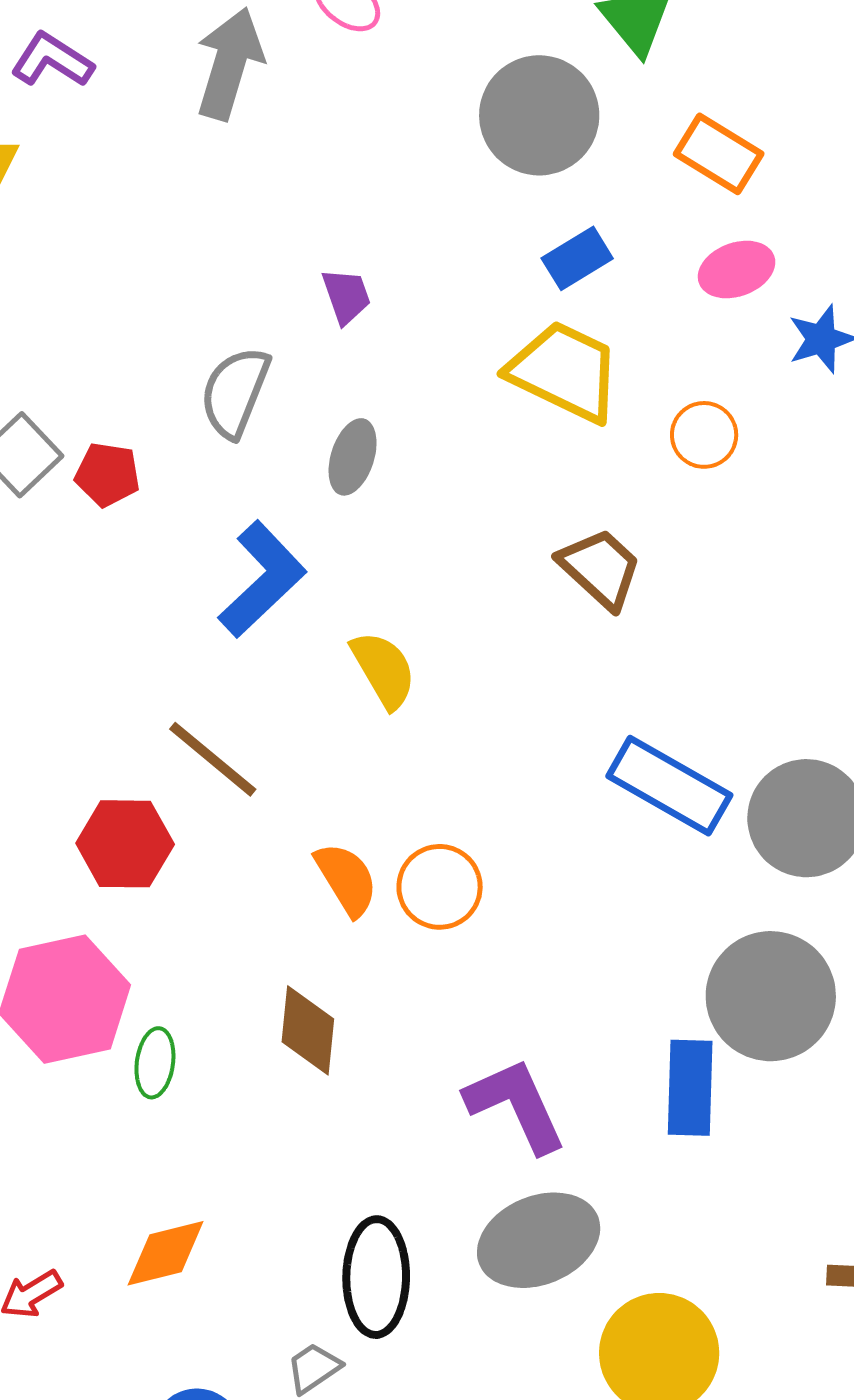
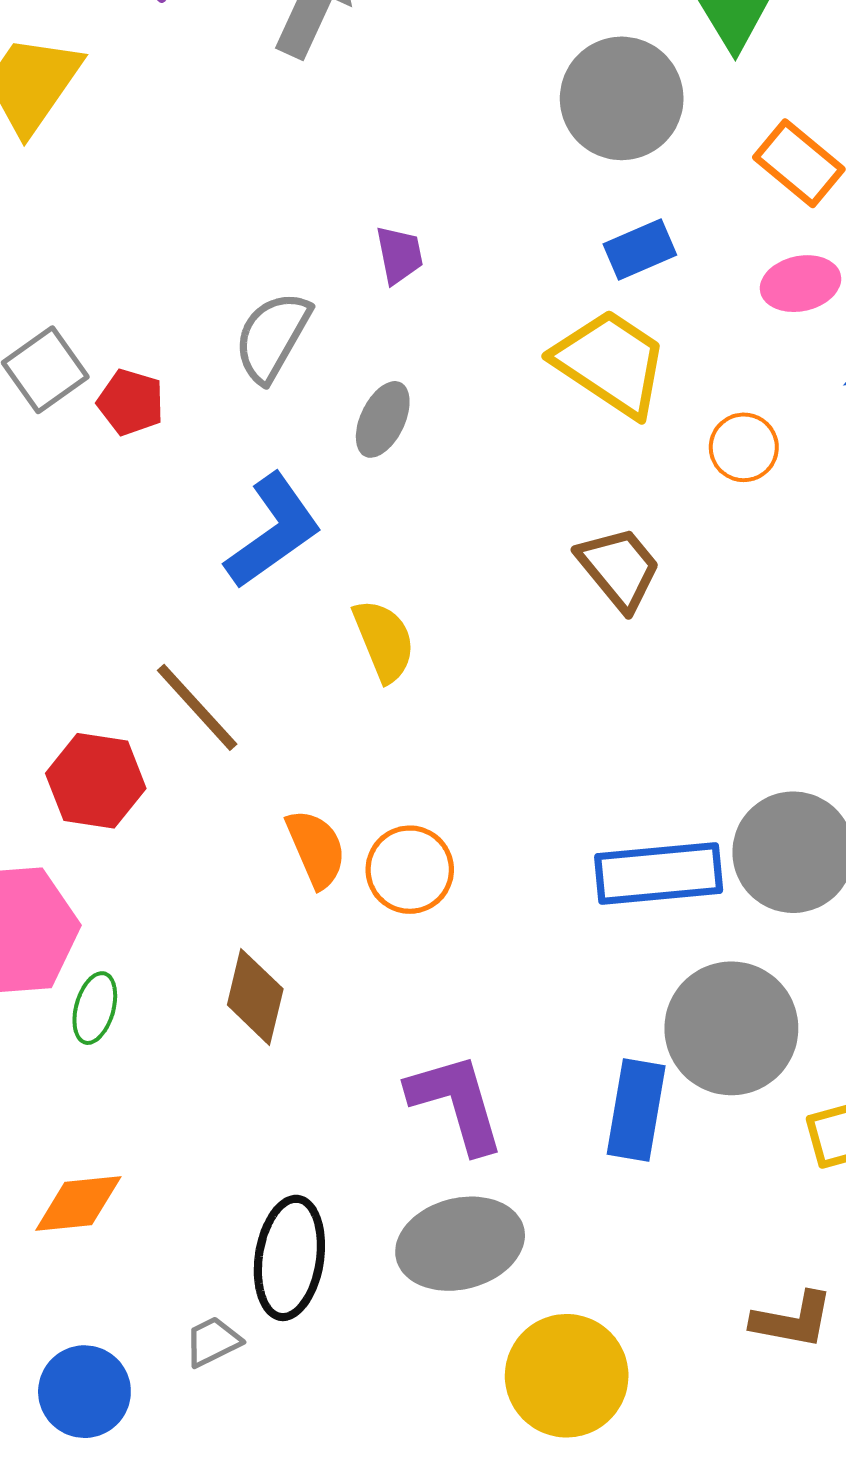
blue rectangle: (669, 786) -> (659, 873), moved, turned -43

